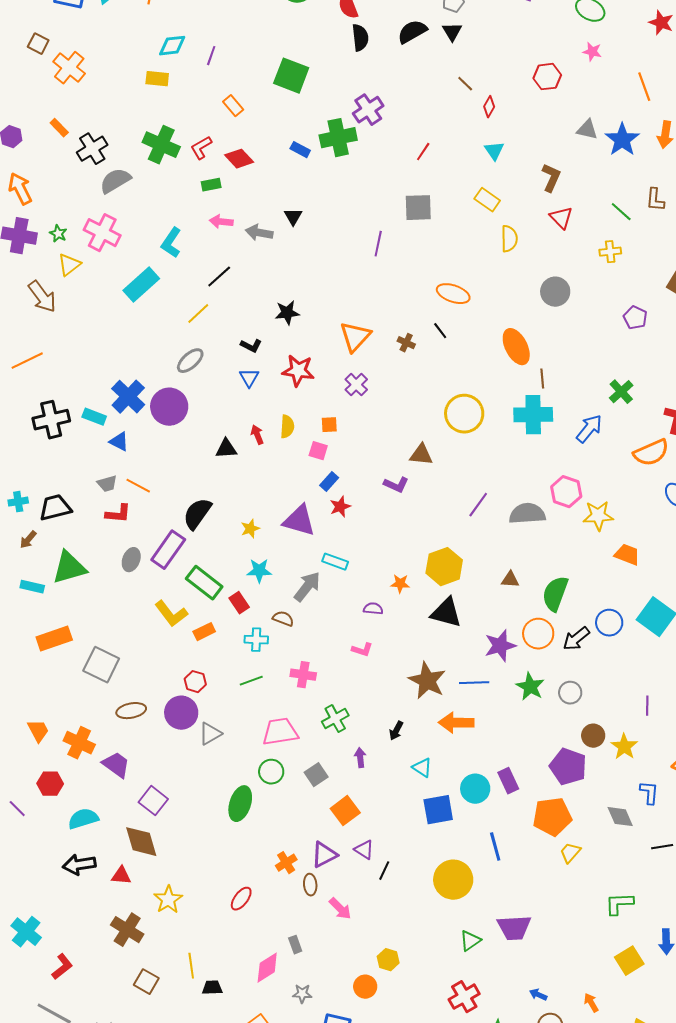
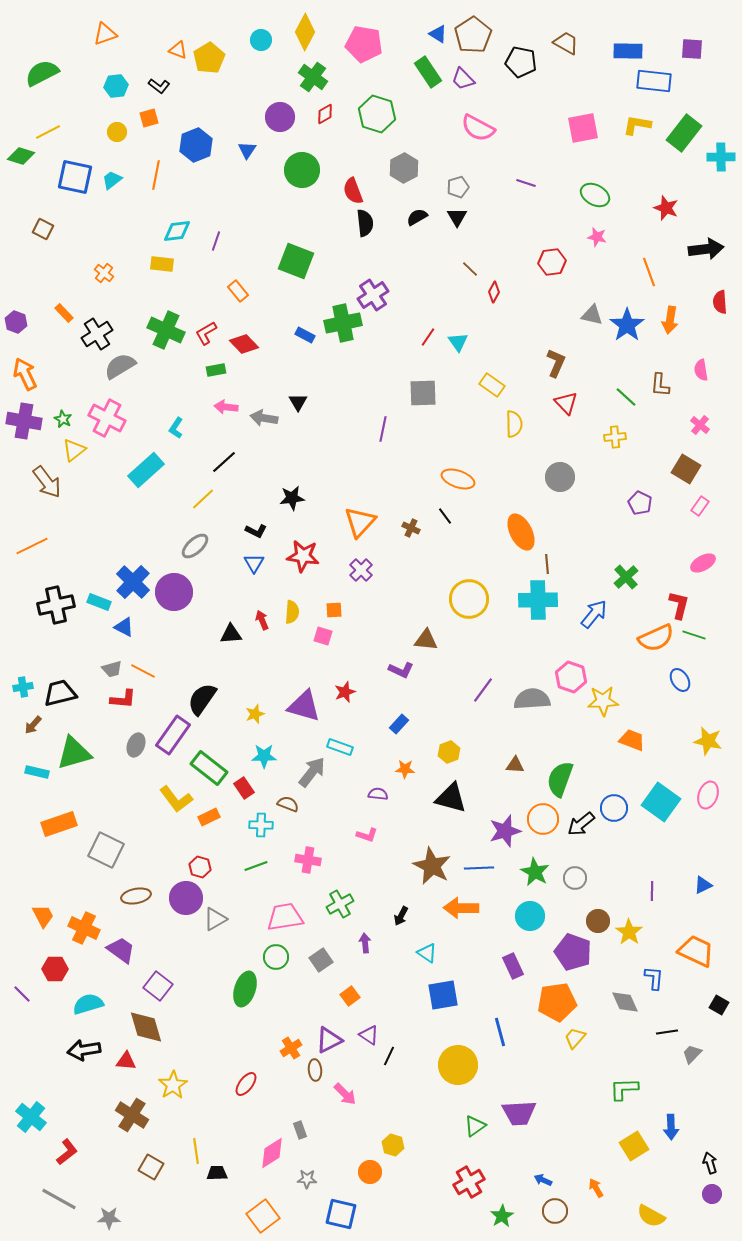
black semicircle: (412, 32) -> (417, 217), size x0.7
orange cross: (69, 68) -> (104, 273), moved, size x0.6
cyan triangle: (494, 151) -> (458, 342), moved
cyan L-shape: (171, 243) -> (176, 428), size x0.7
blue rectangle: (329, 482) -> (399, 724), moved
yellow hexagon: (444, 567) -> (449, 752), size x0.6
cyan circle: (475, 789) -> (530, 916), moved
orange square: (345, 811) -> (350, 996), size x0.7

